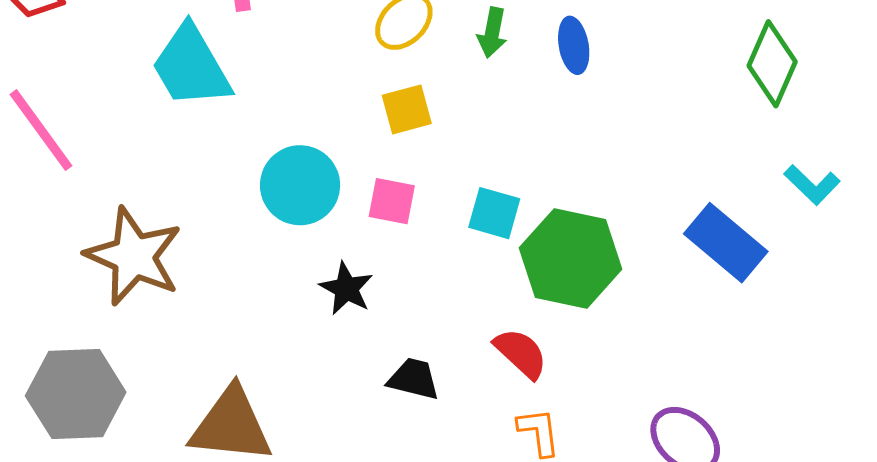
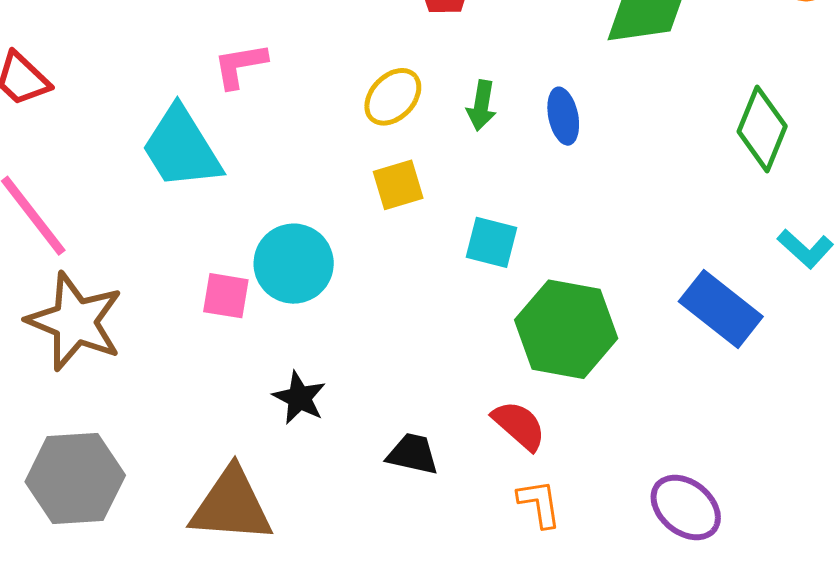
pink square: (392, 201) -> (226, 296), moved
cyan square: (494, 213) -> (491, 242), moved
brown star: (134, 256) -> (75, 321), moved
black star: (346, 289) -> (299, 398), moved

